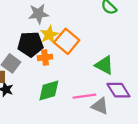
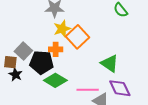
black pentagon: (30, 44) -> (42, 62), moved
green diamond: (49, 90) -> (55, 80), turned 40

